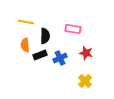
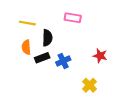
pink rectangle: (73, 29) -> (73, 18), moved
red star: (86, 53) -> (100, 56), moved

